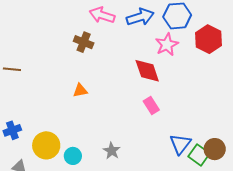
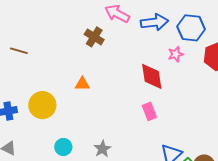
pink star: (167, 45) -> (176, 54), size x0.7
yellow circle: (46, 145) -> (42, 105), moved

